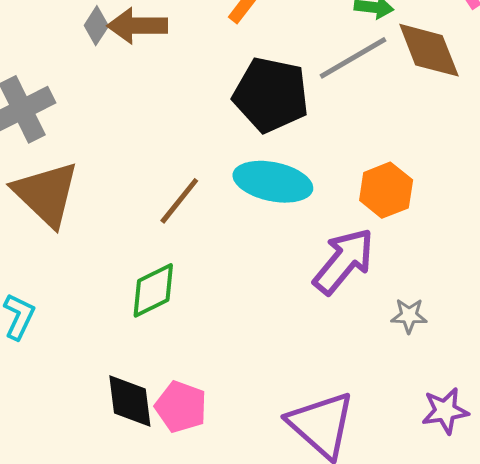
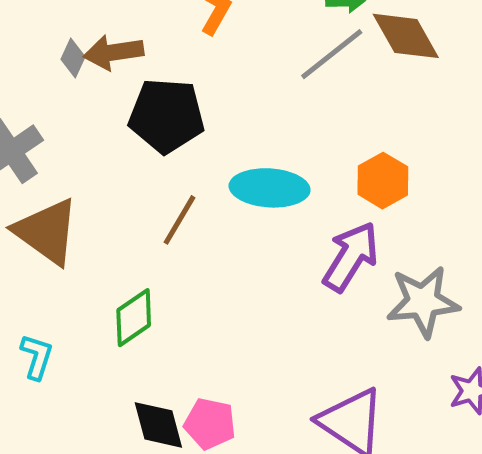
black pentagon: (271, 95) -> (167, 116), moved
green diamond: (153, 290) -> (134, 318), moved
gray star: (409, 316) -> (423, 302), size x2.0

